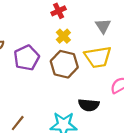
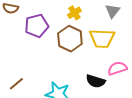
black semicircle: (89, 105) -> (96, 81), moved

